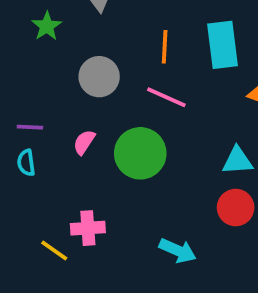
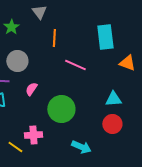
orange line: (165, 47) -> (54, 38), moved
gray circle: (99, 77) -> (17, 61), moved
green circle: (140, 153) -> (61, 109), moved

